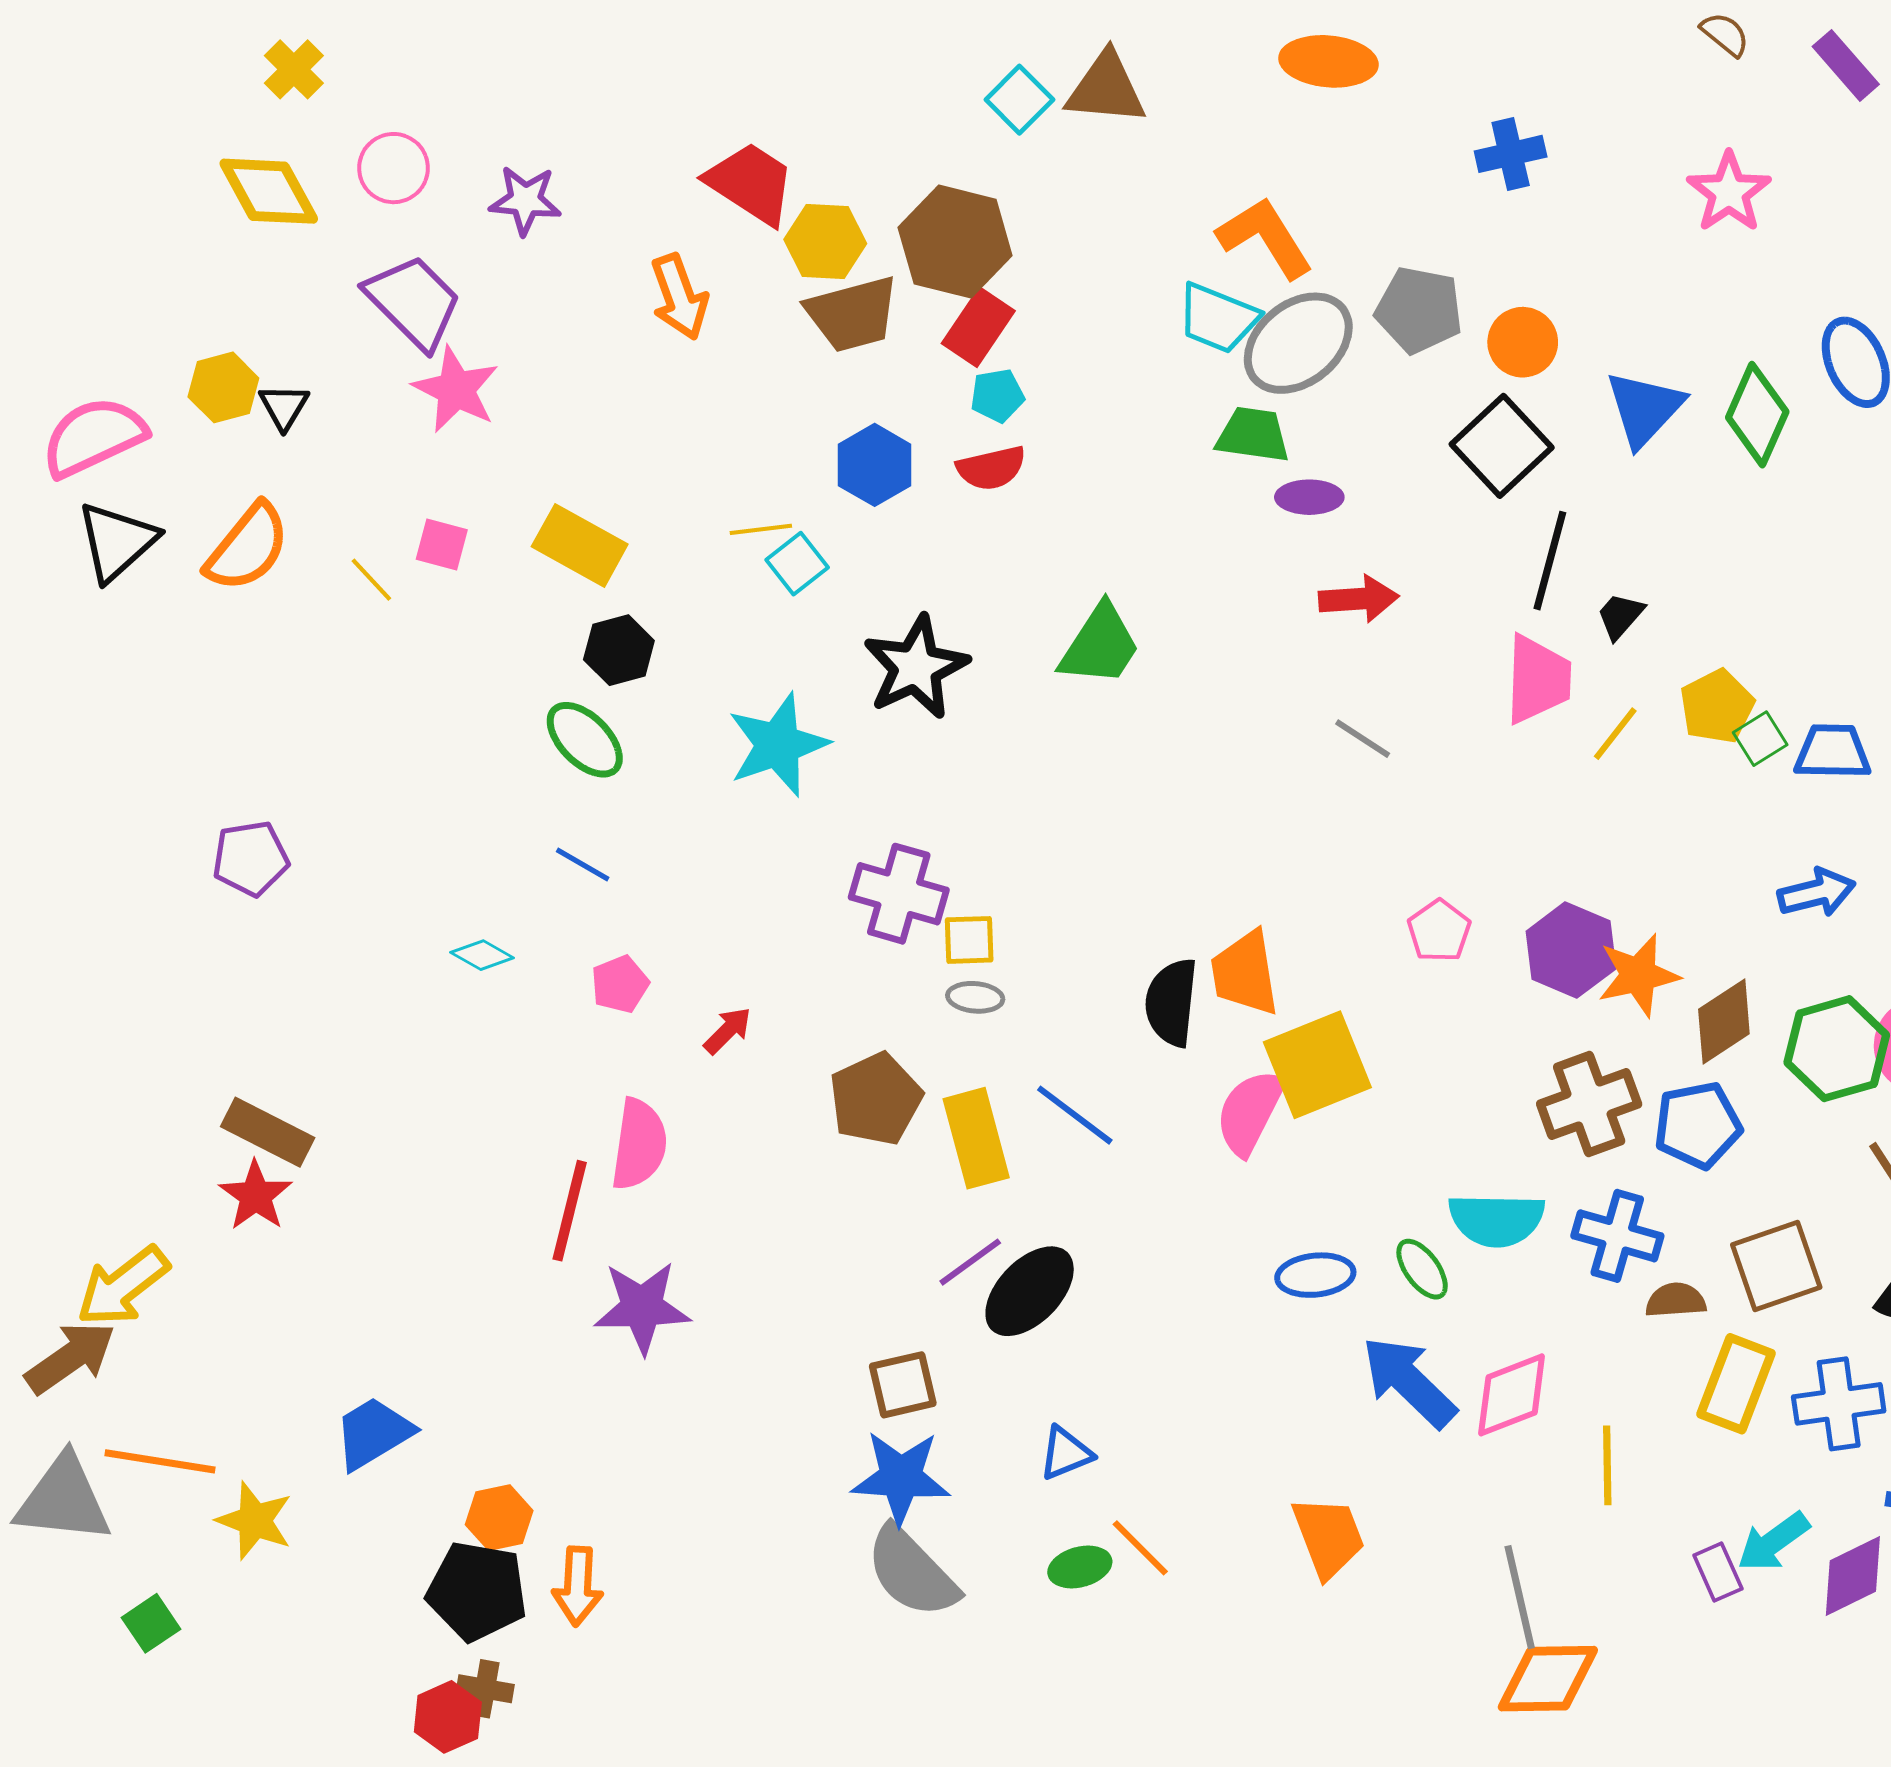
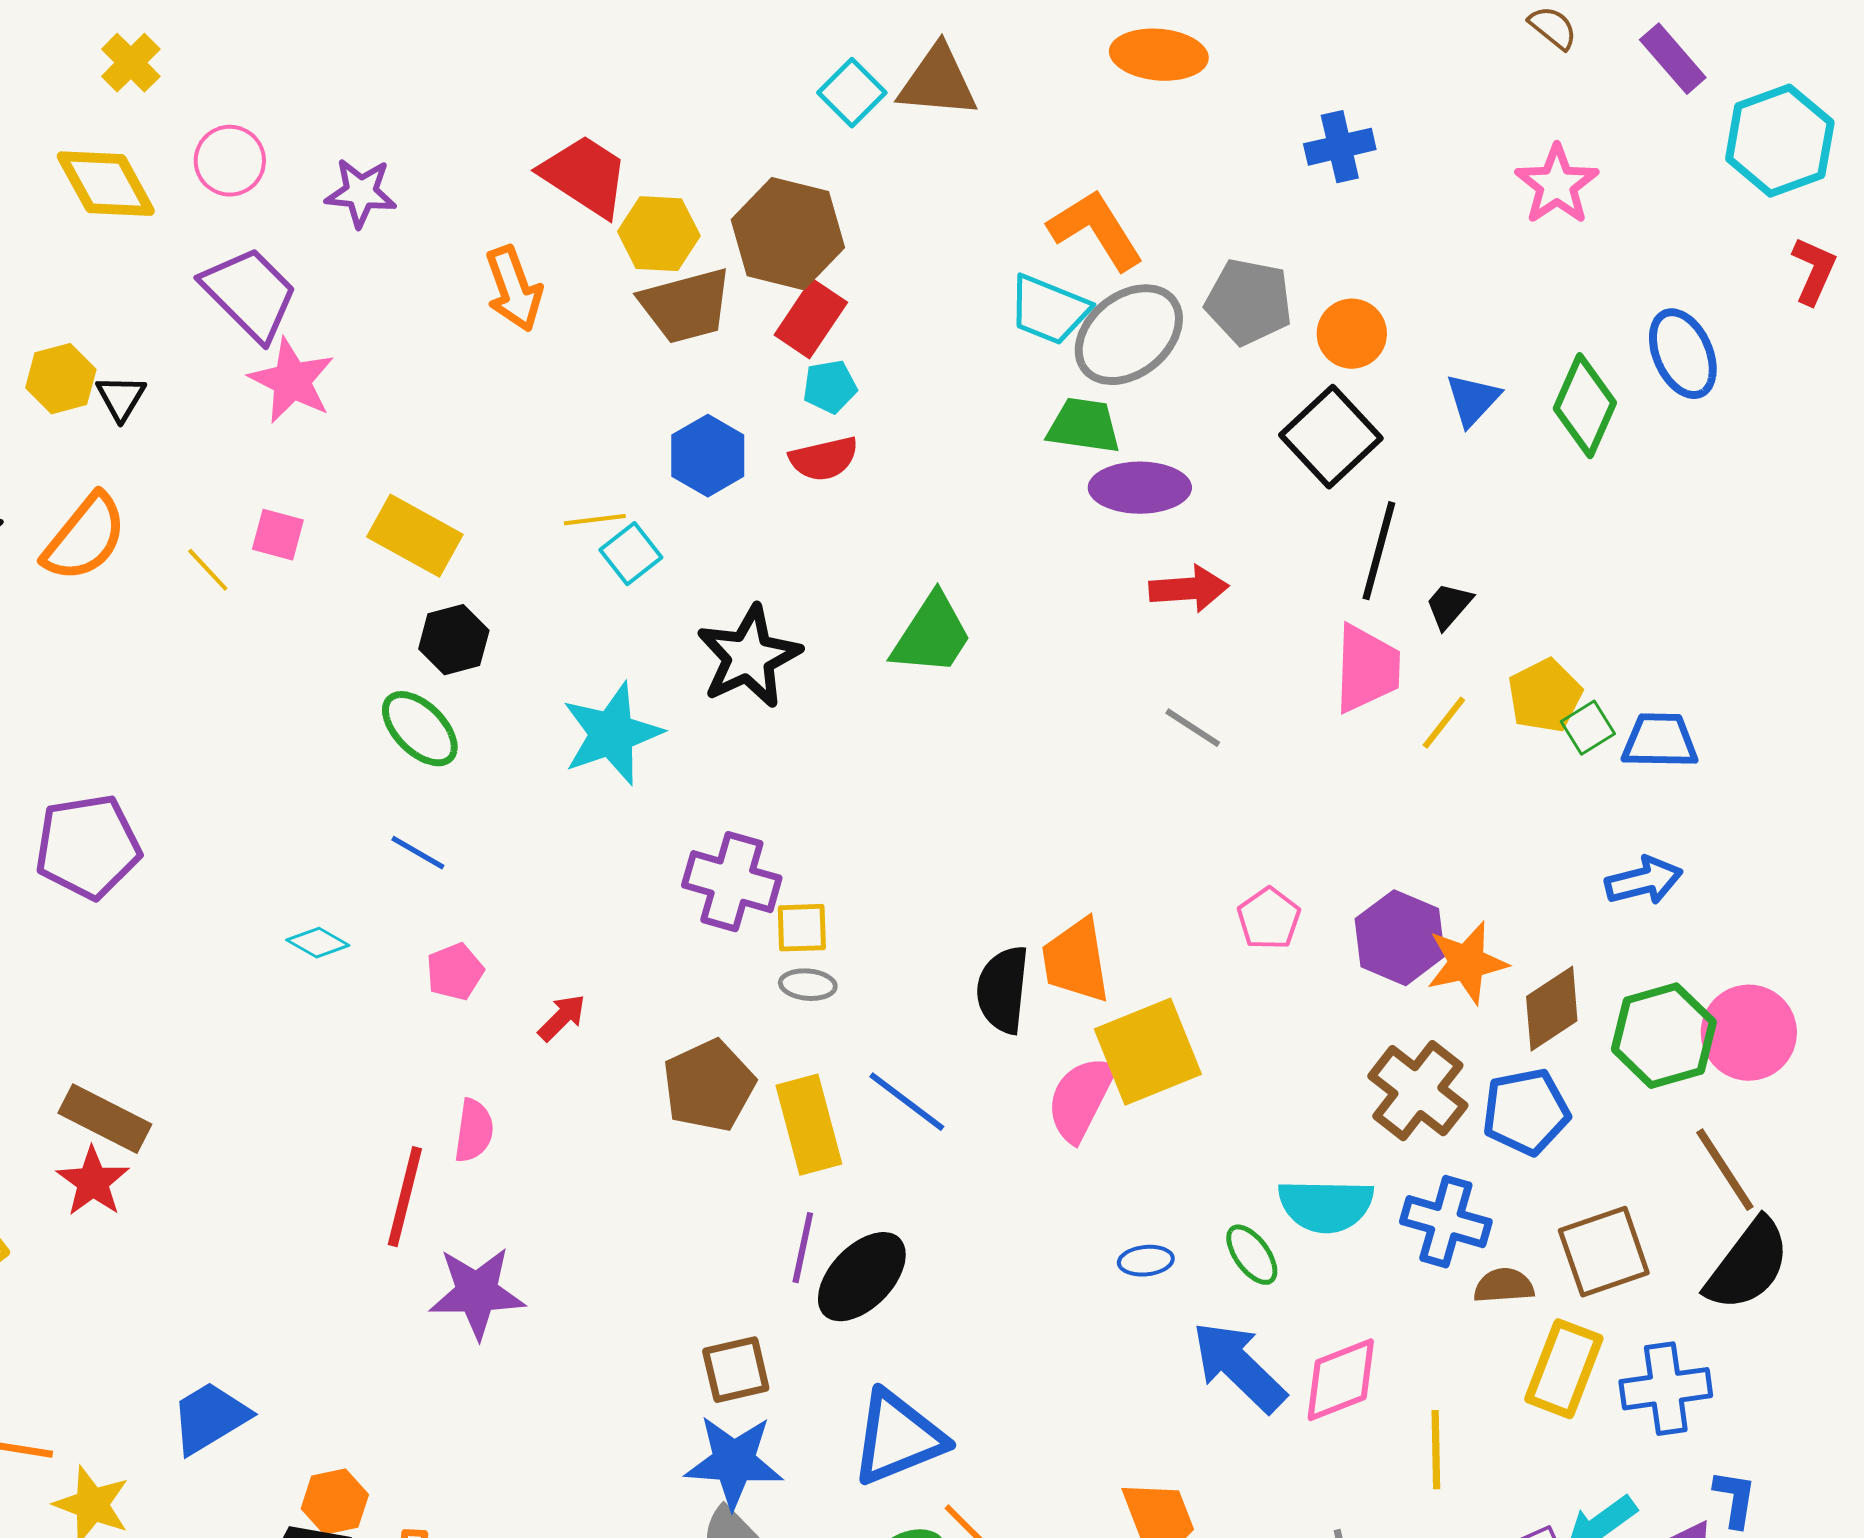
blue triangle: (1644, 409) -> (1473, 400), size x0.7
purple ellipse: (1309, 497) -> (1140, 488), size x1.5
purple pentagon: (251, 858) -> (88, 847), size x1.4
brown cross: (1589, 1104) -> (1418, 1091), turned -32
pink semicircle: (639, 1144) -> (474, 1131), size x0.7
purple line: (970, 1262) -> (803, 1248), turned -42
blue ellipse: (1315, 1275) -> (1146, 1261), size x0.7
blue triangle: (1066, 1453) -> (898, 1438), size x1.8

